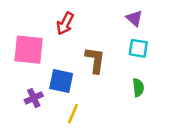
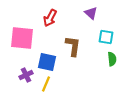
purple triangle: (134, 18) -> (91, 13), moved
green semicircle: (138, 88) -> (112, 59), moved
yellow line: (73, 114) -> (46, 84), moved

